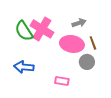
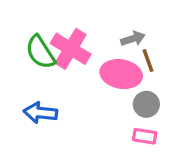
brown line: (93, 43) -> (148, 61), moved
pink rectangle: (62, 81) -> (145, 136), moved

